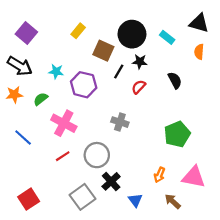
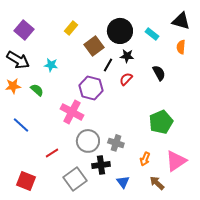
brown square: (103, 51) -> (94, 46), turned 30
purple hexagon: (84, 85) -> (91, 88), moved
green semicircle: (41, 99) -> (37, 90), turned 80
gray cross: (120, 122) -> (116, 143), moved
pink cross: (64, 123) -> (72, 112), moved
red line: (63, 156) -> (52, 153), moved
pink triangle: (194, 177) -> (176, 161), turned -45
black cross: (111, 181) -> (101, 165), turned 36
red square: (29, 199) -> (26, 181), turned -36

